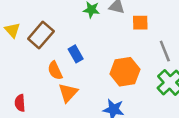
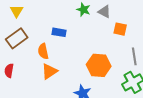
brown rectangle: (41, 35) -> (17, 38), moved
blue rectangle: (76, 54) -> (59, 32), moved, turned -64

